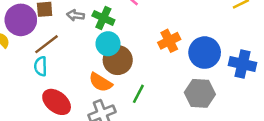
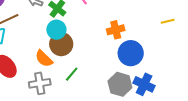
orange cross: (169, 41) -> (116, 30), moved
blue cross: (243, 64) -> (144, 84), moved

